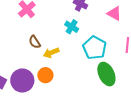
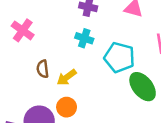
brown semicircle: (35, 42) -> (43, 69), turned 40

